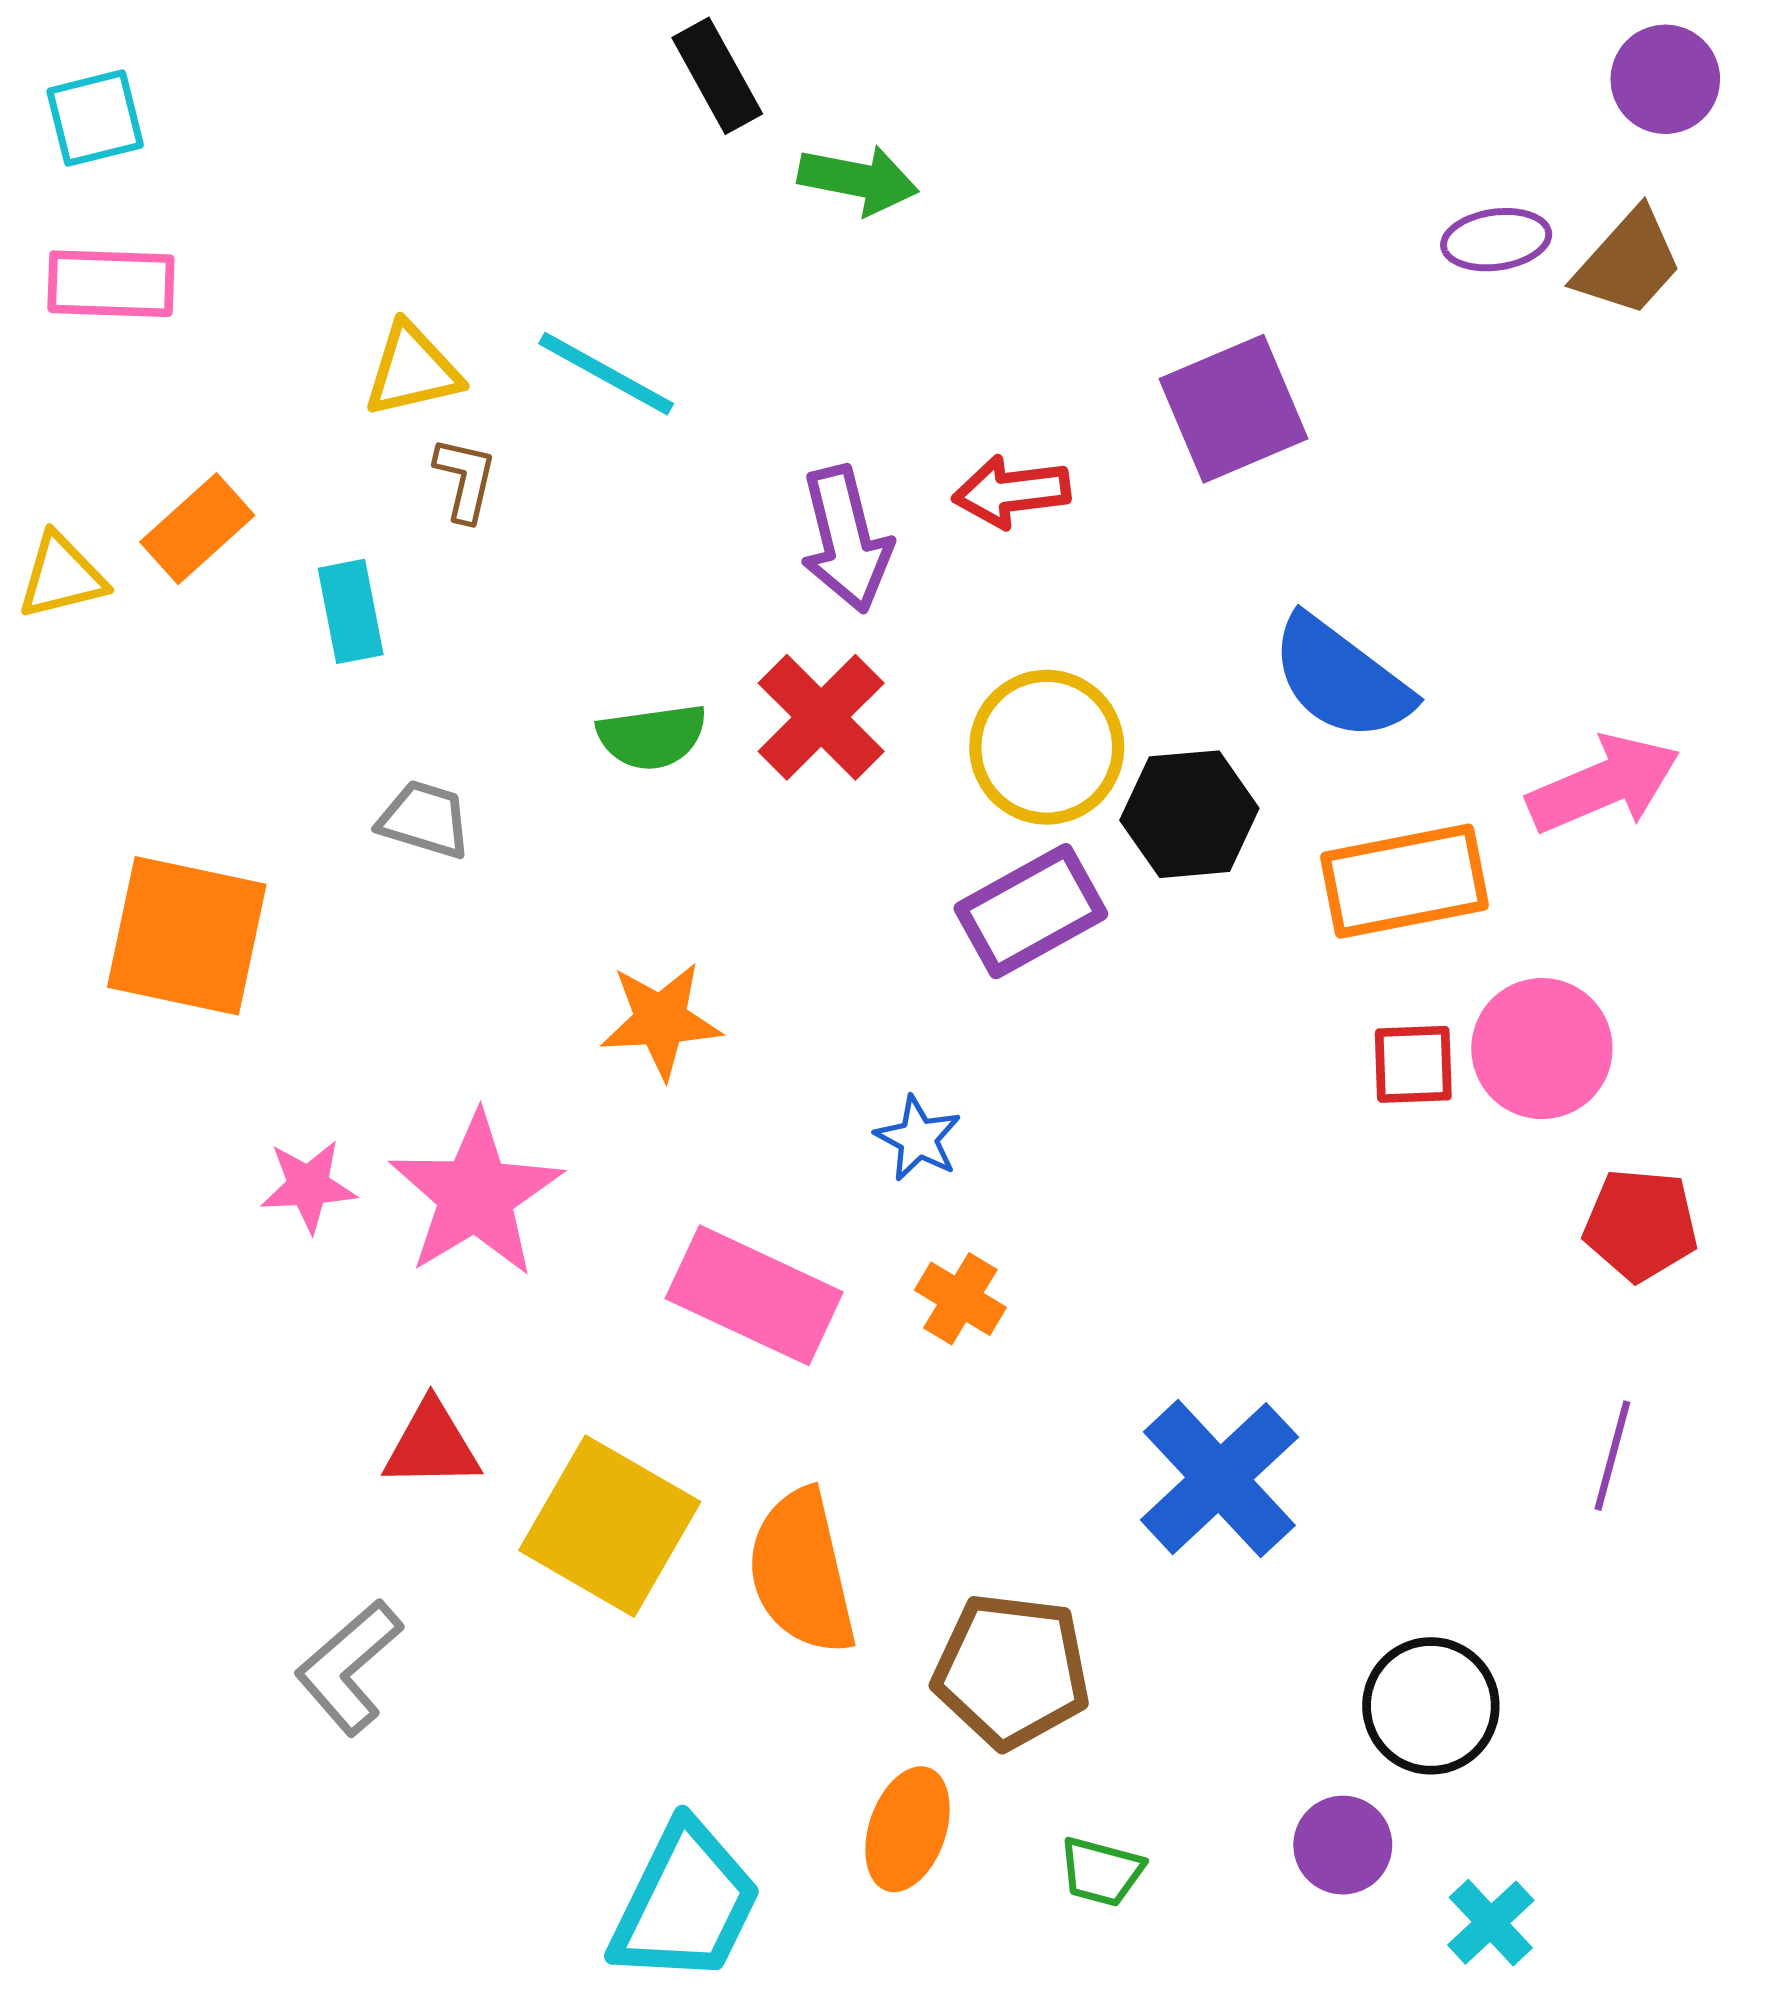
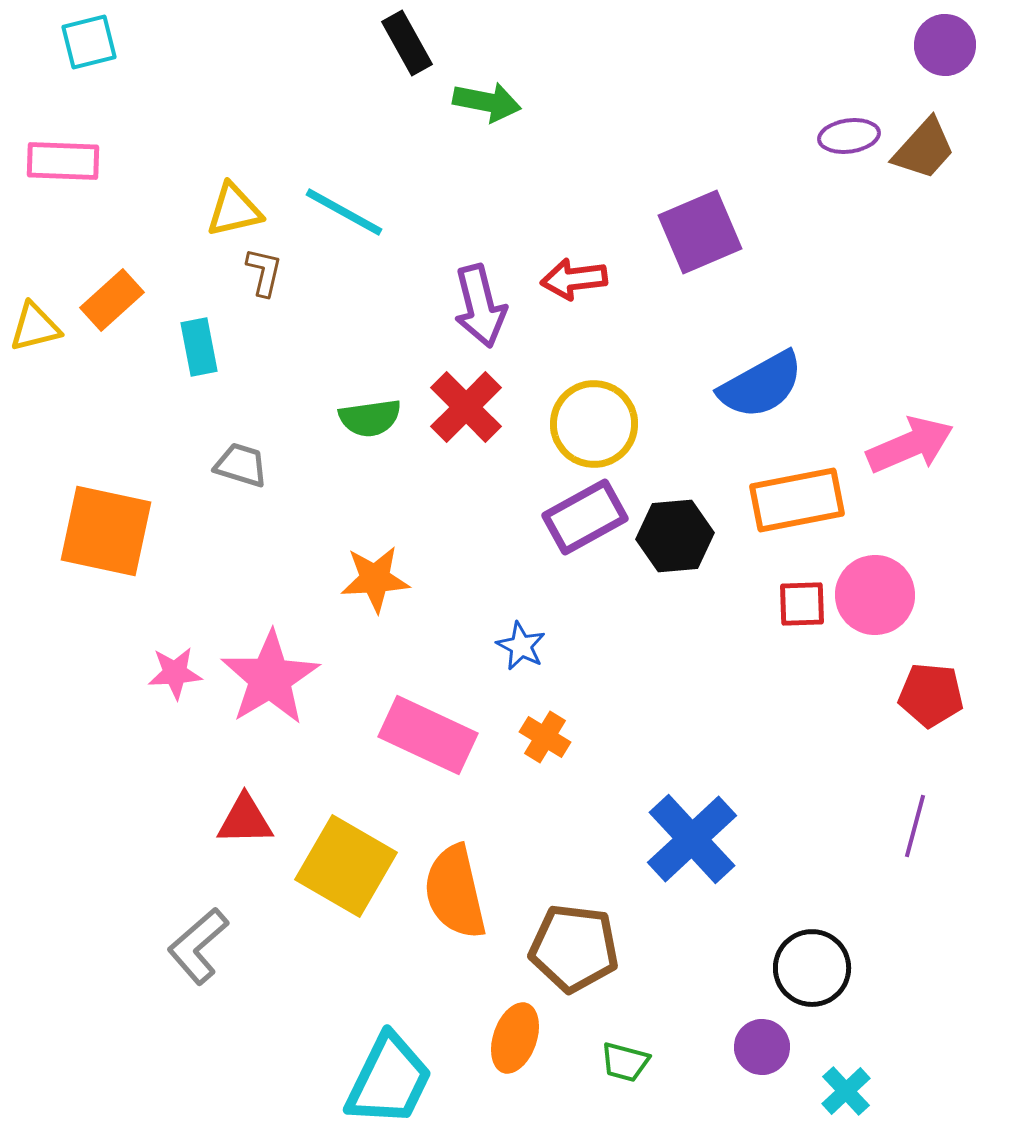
cyan square: (95, 118) -> (89, 42), moved
blue semicircle: (1341, 678) -> (761, 385), turned -66
black hexagon: (1189, 814) -> (675, 536), moved

